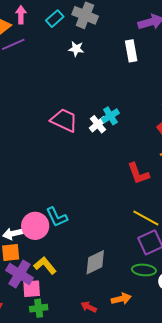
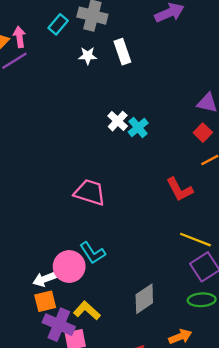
pink arrow: (21, 15) -> (19, 37), moved
white rectangle: (131, 51) -> (122, 52), moved
pink trapezoid: (64, 120) -> (90, 192), moved
white cross: (98, 124) -> (118, 121), moved

